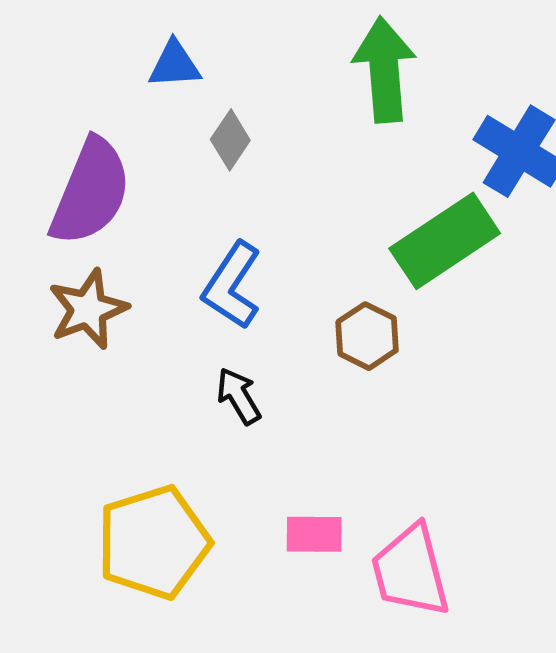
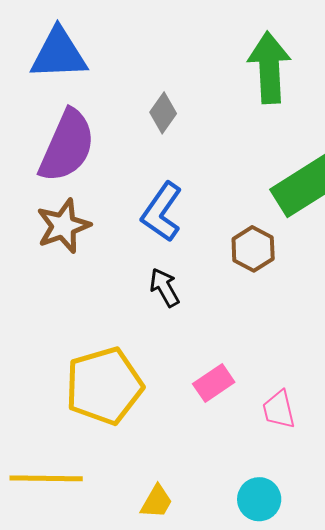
blue triangle: (175, 65) -> (59, 54), moved, size x1.6
pink rectangle: (314, 534) -> (214, 383), turned -36
pink trapezoid: (410, 571) -> (279, 410), size x0.6

